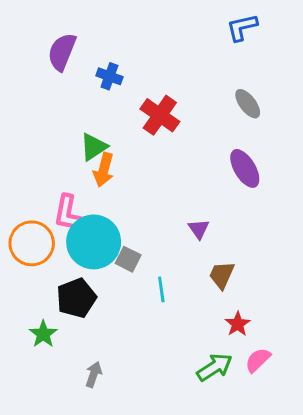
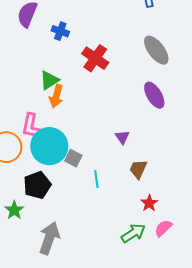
gray ellipse: (248, 104) -> (156, 50), size x1.4
gray arrow: (94, 374) -> (49, 238), size x1.8

